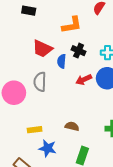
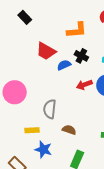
black rectangle: (29, 11) -> (25, 17), moved, turned 32
blue semicircle: (62, 61) -> (64, 65), turned 56
gray semicircle: (40, 82) -> (50, 109), moved

